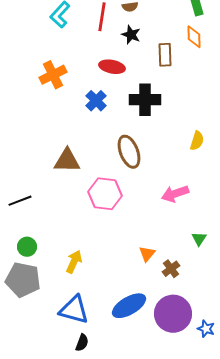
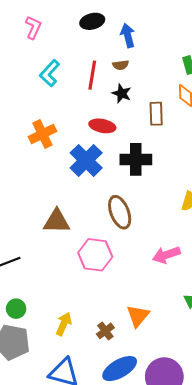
blue cross: (96, 101) -> (86, 160), size x1.5
orange triangle: (147, 254) -> (138, 316), size x1.4
brown cross: (171, 269) -> (105, 331), moved

